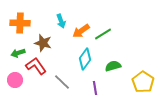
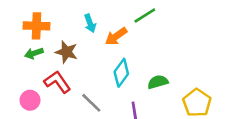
green line: (103, 34) -> (145, 15), moved
green arrow: (18, 53) -> (34, 53), moved

